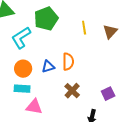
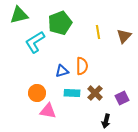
orange circle: (23, 69) -> (37, 93), moved
cyan rectangle: (22, 89) -> (72, 93), moved
brown cross: (72, 91) -> (95, 93), moved

